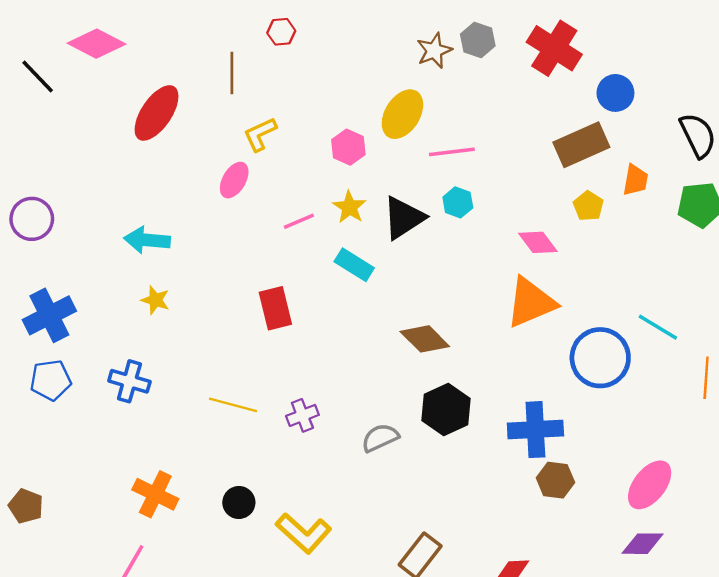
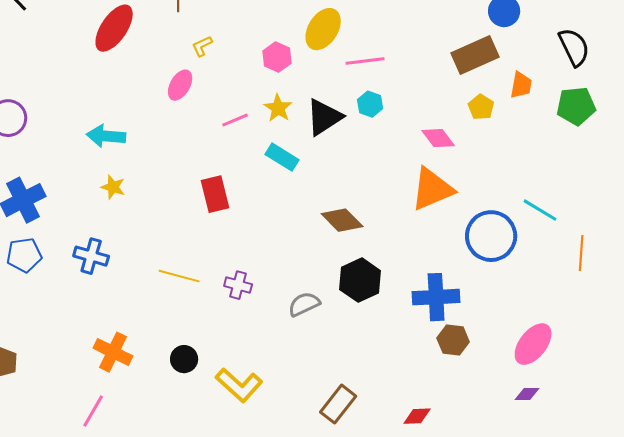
yellow L-shape: (260, 134) -> (202, 46), size x0.7
purple cross: (302, 415) -> (238, 285), turned 36
purple diamond: (643, 544) -> (527, 394), size x0.7

